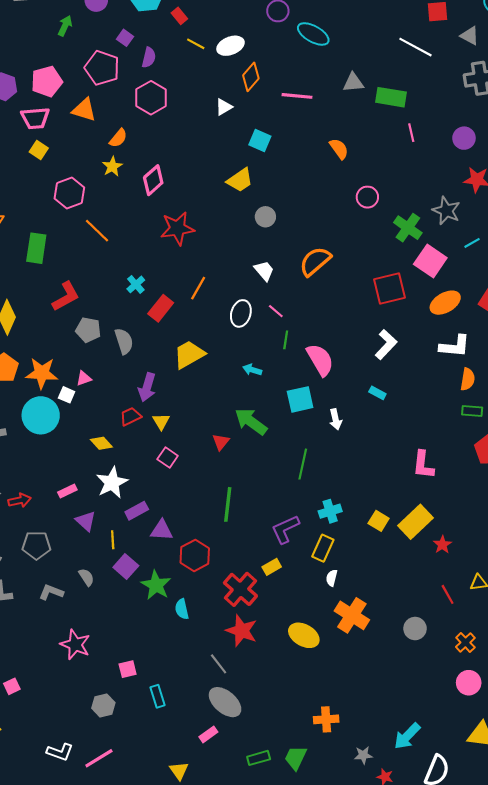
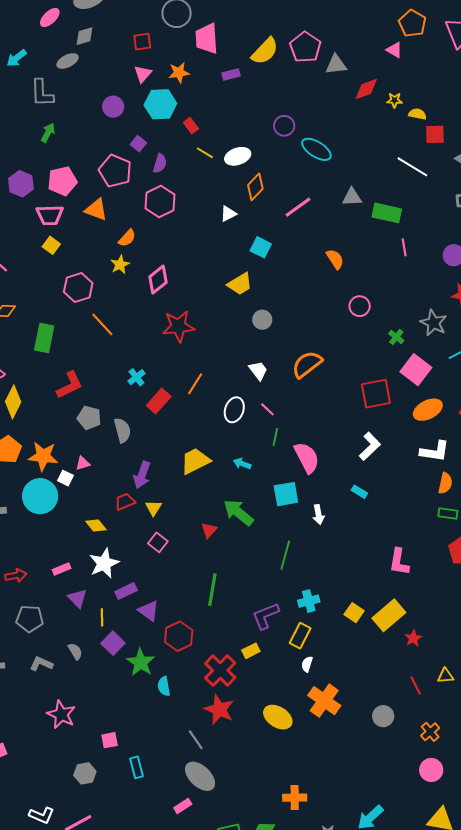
green arrow: (65, 26) -> (48, 133), moved
pink line: (297, 96) -> (298, 207), turned -44
green cross: (408, 228) -> (396, 337), size x0.6
yellow trapezoid: (189, 354) -> (195, 461), moved
purple triangle: (162, 530) -> (149, 611), turned 30

